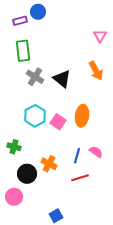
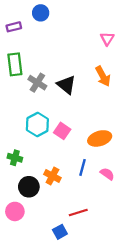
purple rectangle: (20, 21) -> (14, 27), moved
green rectangle: (23, 51) -> (15, 64), moved
orange ellipse: (82, 116) -> (100, 138), moved, turned 65
pink semicircle: (96, 152) -> (107, 174), moved
red line: (80, 178) -> (78, 213), moved

